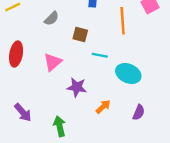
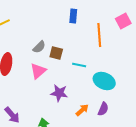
gray semicircle: (52, 18) -> (39, 47), moved
brown square: (80, 35) -> (56, 53), moved
purple semicircle: (139, 112) -> (103, 109), moved

